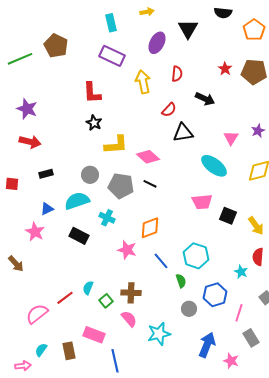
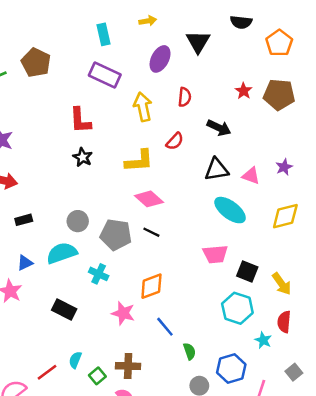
black triangle: (183, 133) -> (217, 170), moved
pink triangle: (231, 138) -> (251, 176), turned -42
yellow L-shape: (116, 145) -> (139, 161), moved
black rectangle: (79, 236) -> (64, 310), moved
cyan hexagon: (196, 256) -> (237, 308), moved

